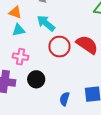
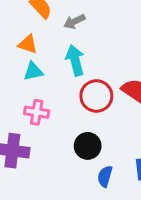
cyan arrow: (46, 23) -> (75, 60), turned 36
black circle: (36, 79) -> (88, 146), moved

